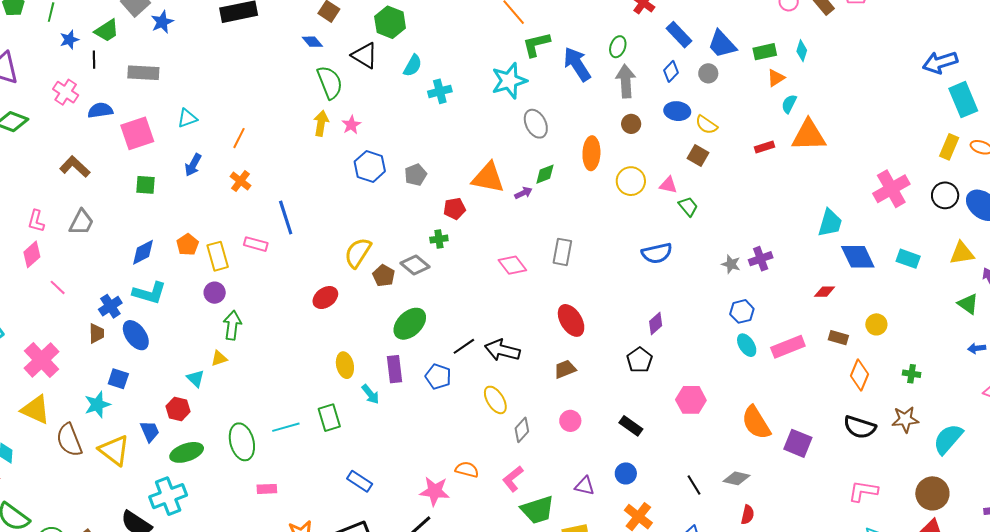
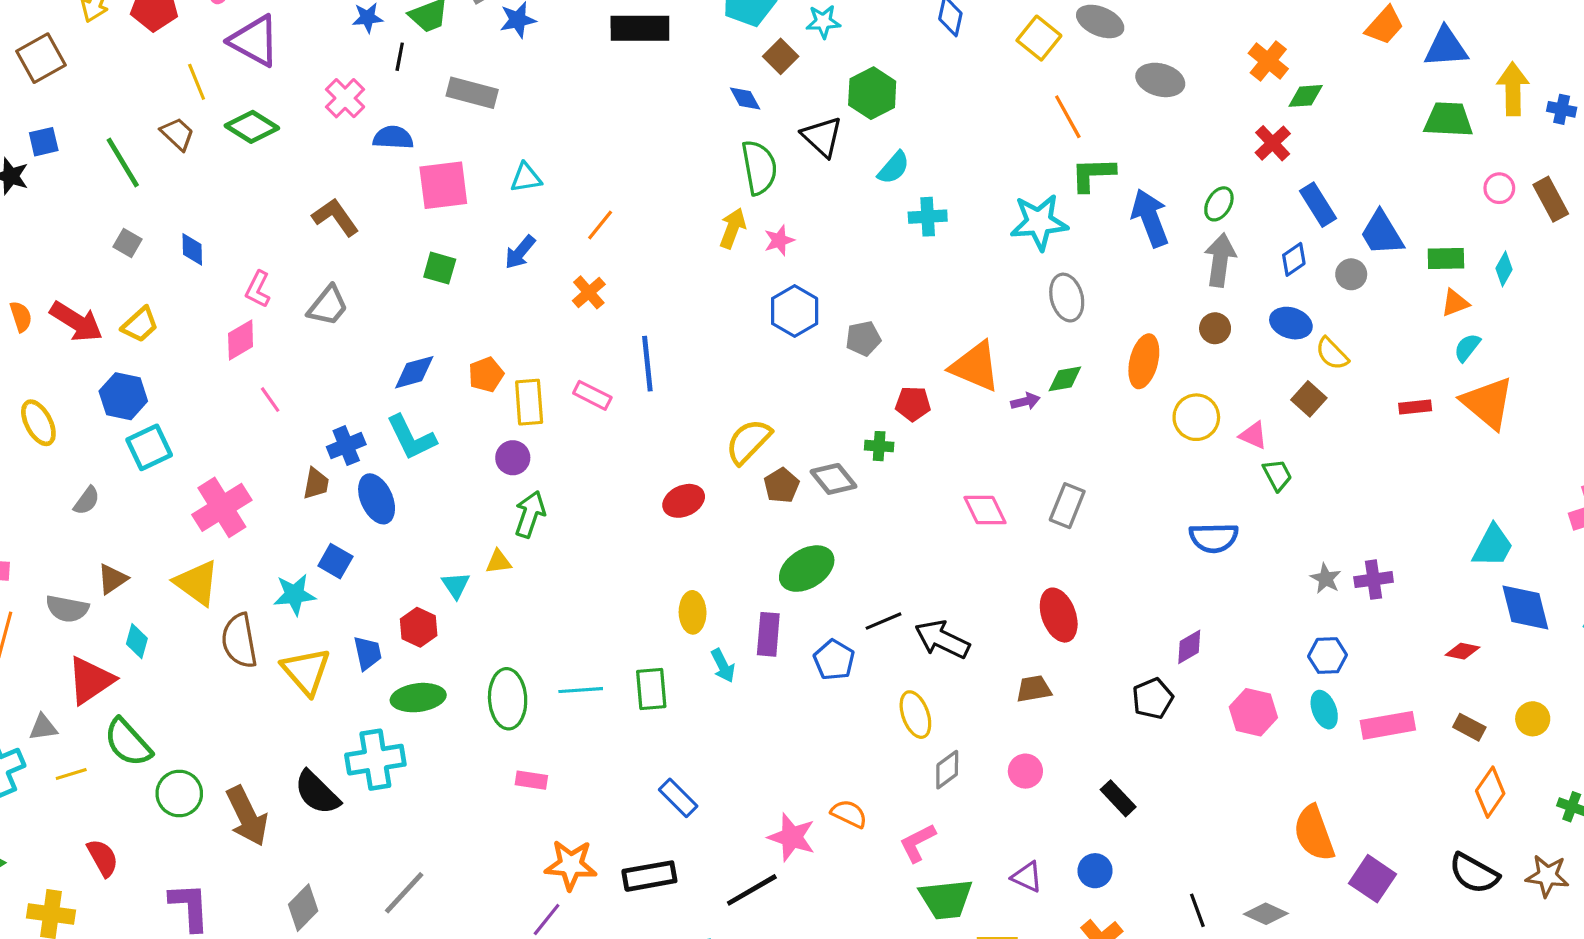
orange triangle: (809, 135) -> (1488, 403), turned 30
cyan L-shape: (149, 293) -> (411, 437), turned 36
pink hexagon: (691, 400) -> (1253, 712), moved

